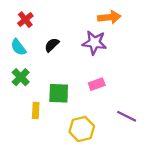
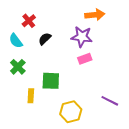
red cross: (25, 20) -> (29, 21), moved
pink rectangle: (97, 84) -> (85, 59), moved

